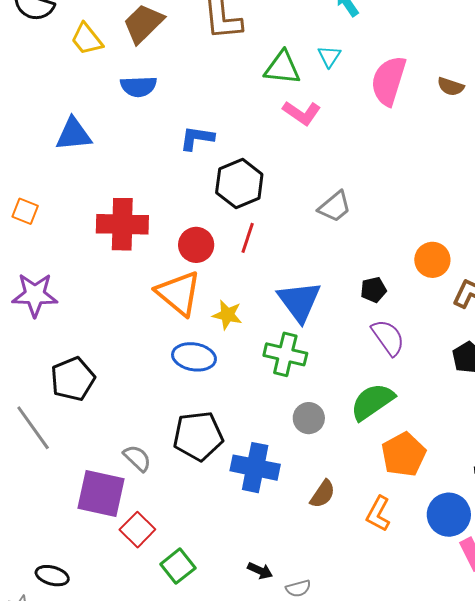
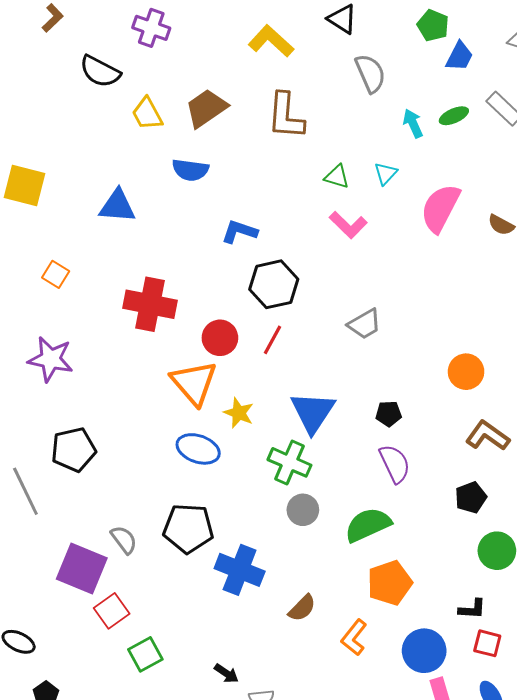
green triangle: (282, 68) -> (337, 177), size x0.7
orange circle: (432, 260) -> (466, 372), moved
gray circle: (309, 418) -> (303, 510), moved

